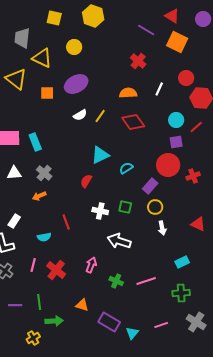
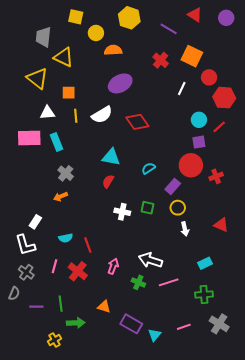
yellow hexagon: (93, 16) -> (129, 18), moved
orange square: (177, 42) -> (192, 56), moved
yellow circle: (74, 47) -> (96, 33), moved
purple ellipse: (76, 84) -> (120, 83), moved
orange semicircle: (128, 93) -> (113, 50), moved
white semicircle: (80, 115) -> (102, 115), size x1.5
yellow line: (100, 116) -> (76, 116), moved, turned -40
red diamond: (133, 122) -> (137, 122), moved
cyan triangle: (100, 155) -> (111, 157), moved, turned 36
white triangle: (14, 173) -> (47, 113), moved
red line: (66, 222) -> (88, 245), moved
white arrow: (119, 241) -> (150, 260), moved

